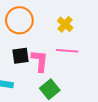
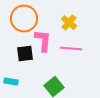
pink L-shape: (40, 61) -> (43, 41), moved

